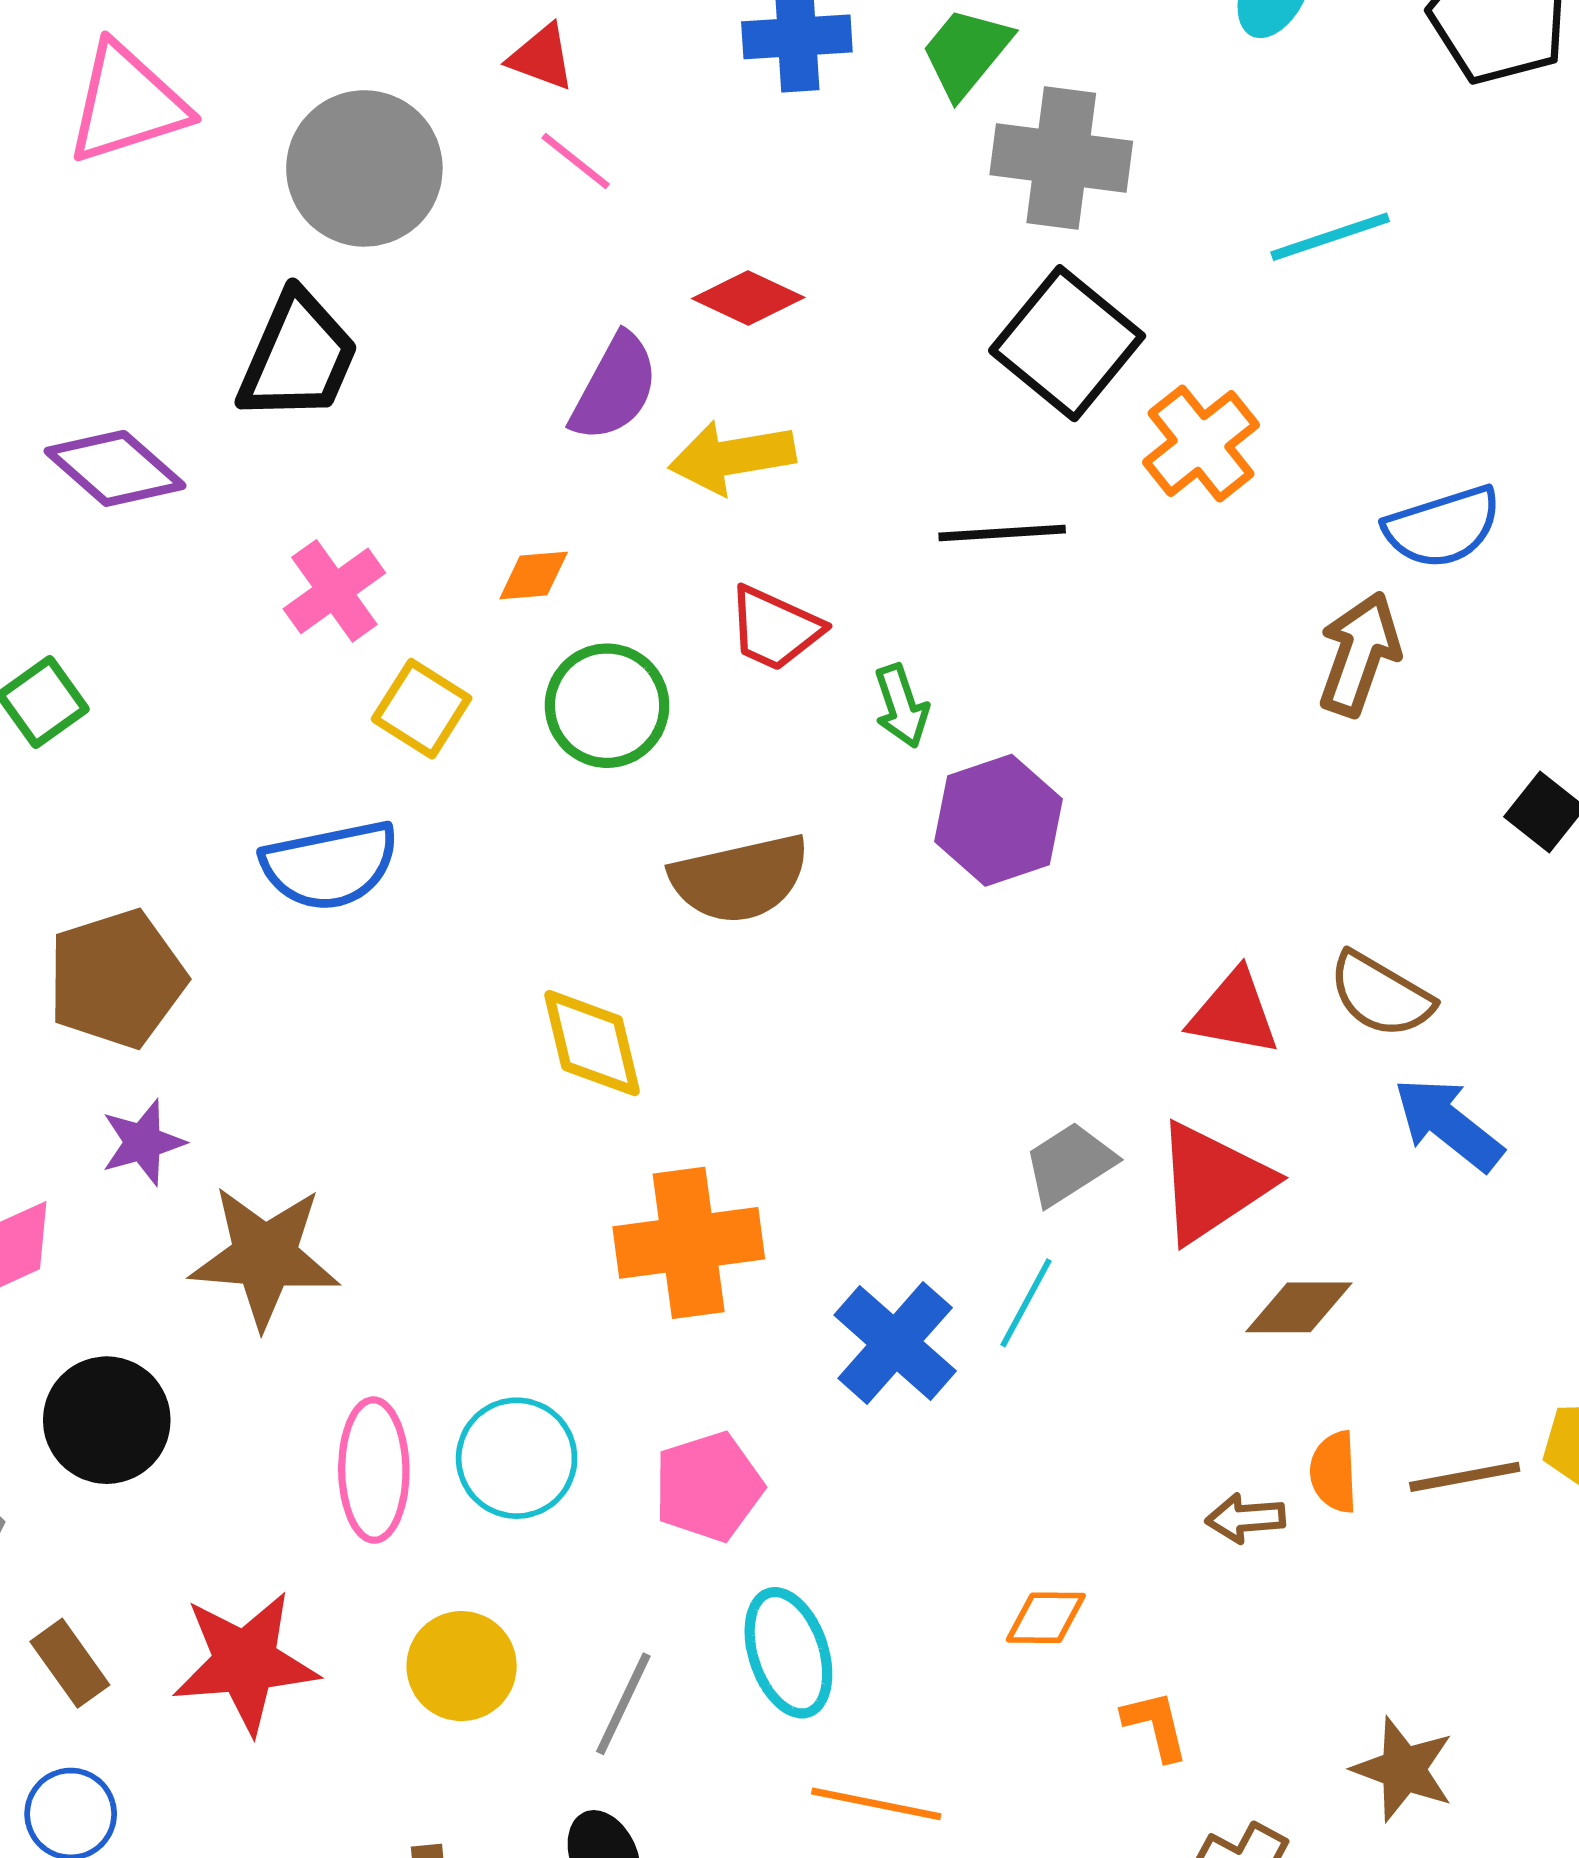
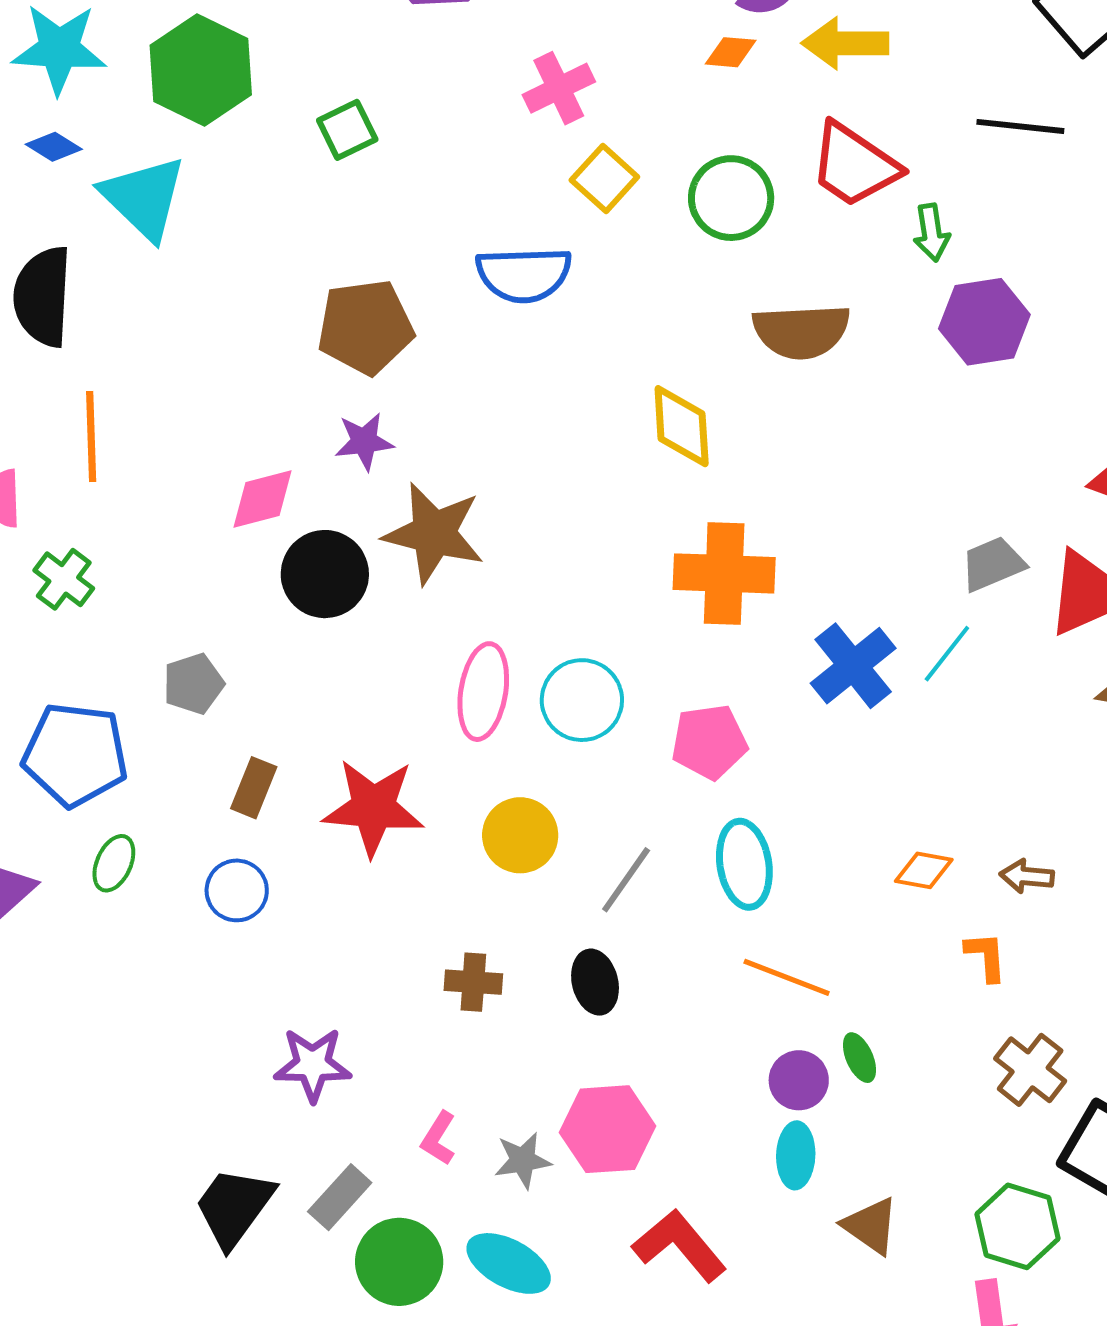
orange diamond: (534, 575) -> (731, 52), moved
red trapezoid: (775, 628) -> (854, 165), size x1.4
black circle: (107, 1420) -> (325, 574), moved
brown arrow: (1245, 1518) -> (1027, 876), moved
brown rectangle: (70, 1663) -> (254, 788), turned 48

